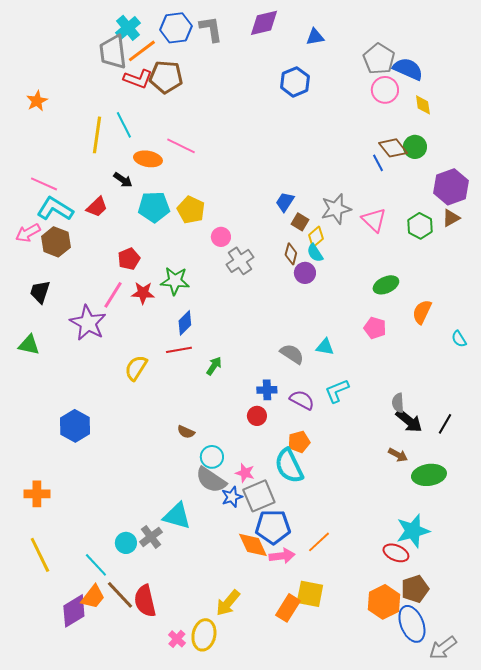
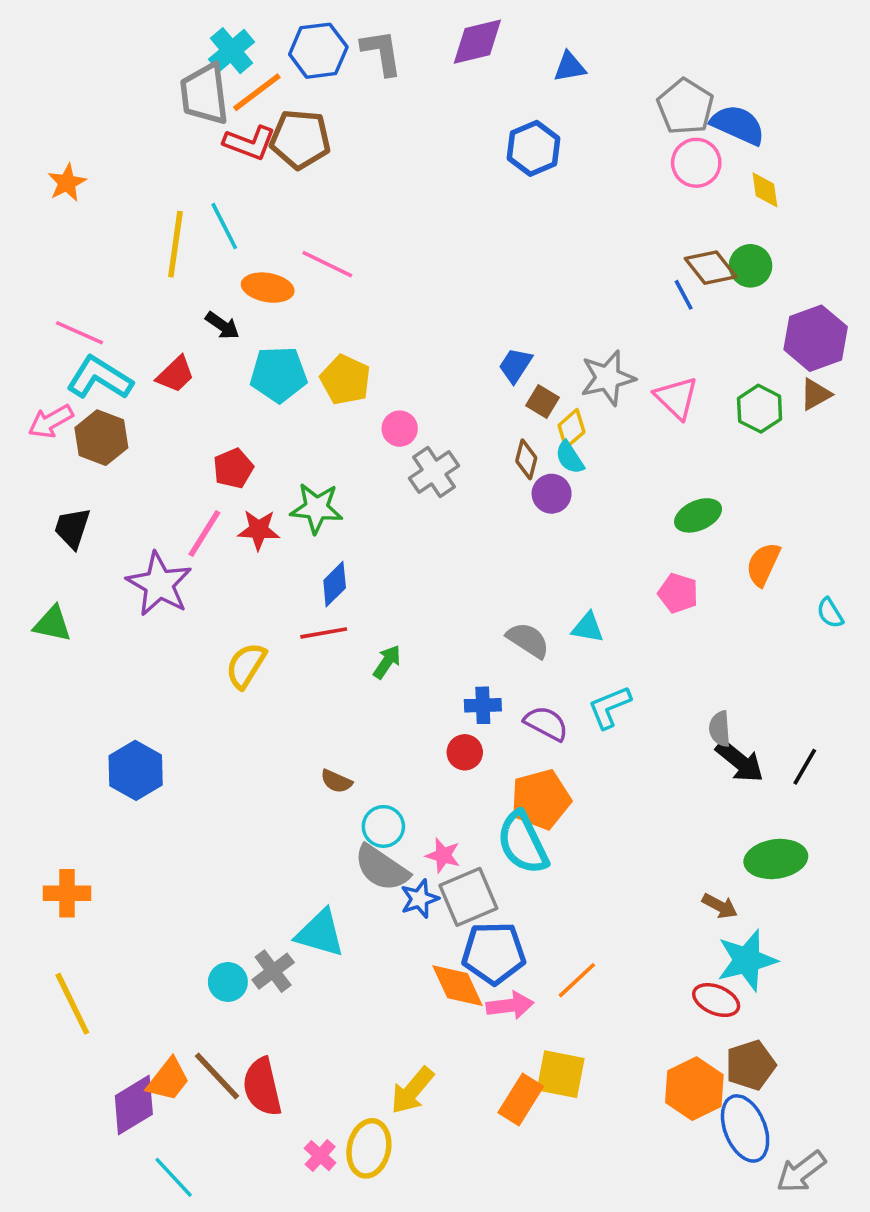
orange pentagon: (299, 442) -> (541, 799), size x1.5
brown arrow: (398, 455) -> (720, 906), moved
cyan line: (96, 565) -> (174, 1177), moved

